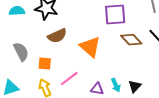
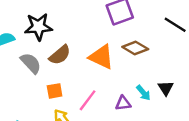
brown diamond: (131, 40) -> (135, 48), moved
gray semicircle: (21, 52) -> (31, 63), moved

